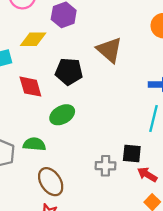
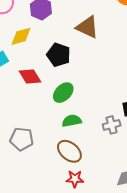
black pentagon: (69, 72) -> (59, 55), turned 30
green semicircle: (34, 144) -> (72, 121), moved

